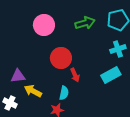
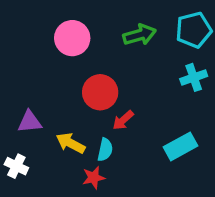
red arrow: (75, 75) -> (123, 120), turned 72
cyan rectangle: (111, 75) -> (181, 146), moved
yellow arrow: (33, 91) -> (71, 143), moved

